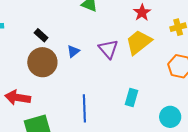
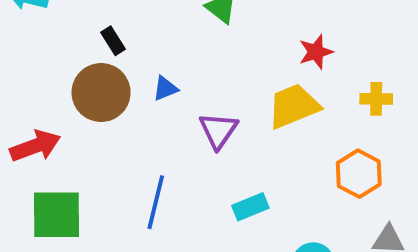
purple triangle: (108, 49) -> (218, 130), moved
cyan rectangle: (131, 97) -> (250, 207), turned 36
red arrow: (18, 98) -> (35, 146), turned 135

